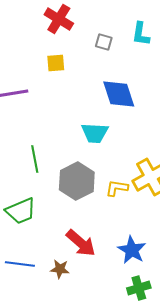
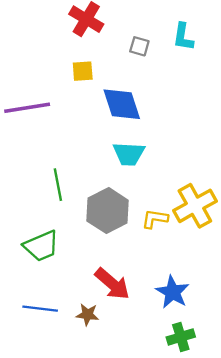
blue diamond: (119, 94) -> (122, 104), moved

